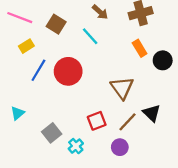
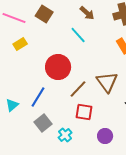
brown square: (56, 24) -> (44, 14), moved
blue line: (38, 70) -> (38, 97), moved
red square: (97, 121) -> (84, 112), turned 30
brown line: (127, 122) -> (78, 89), moved

